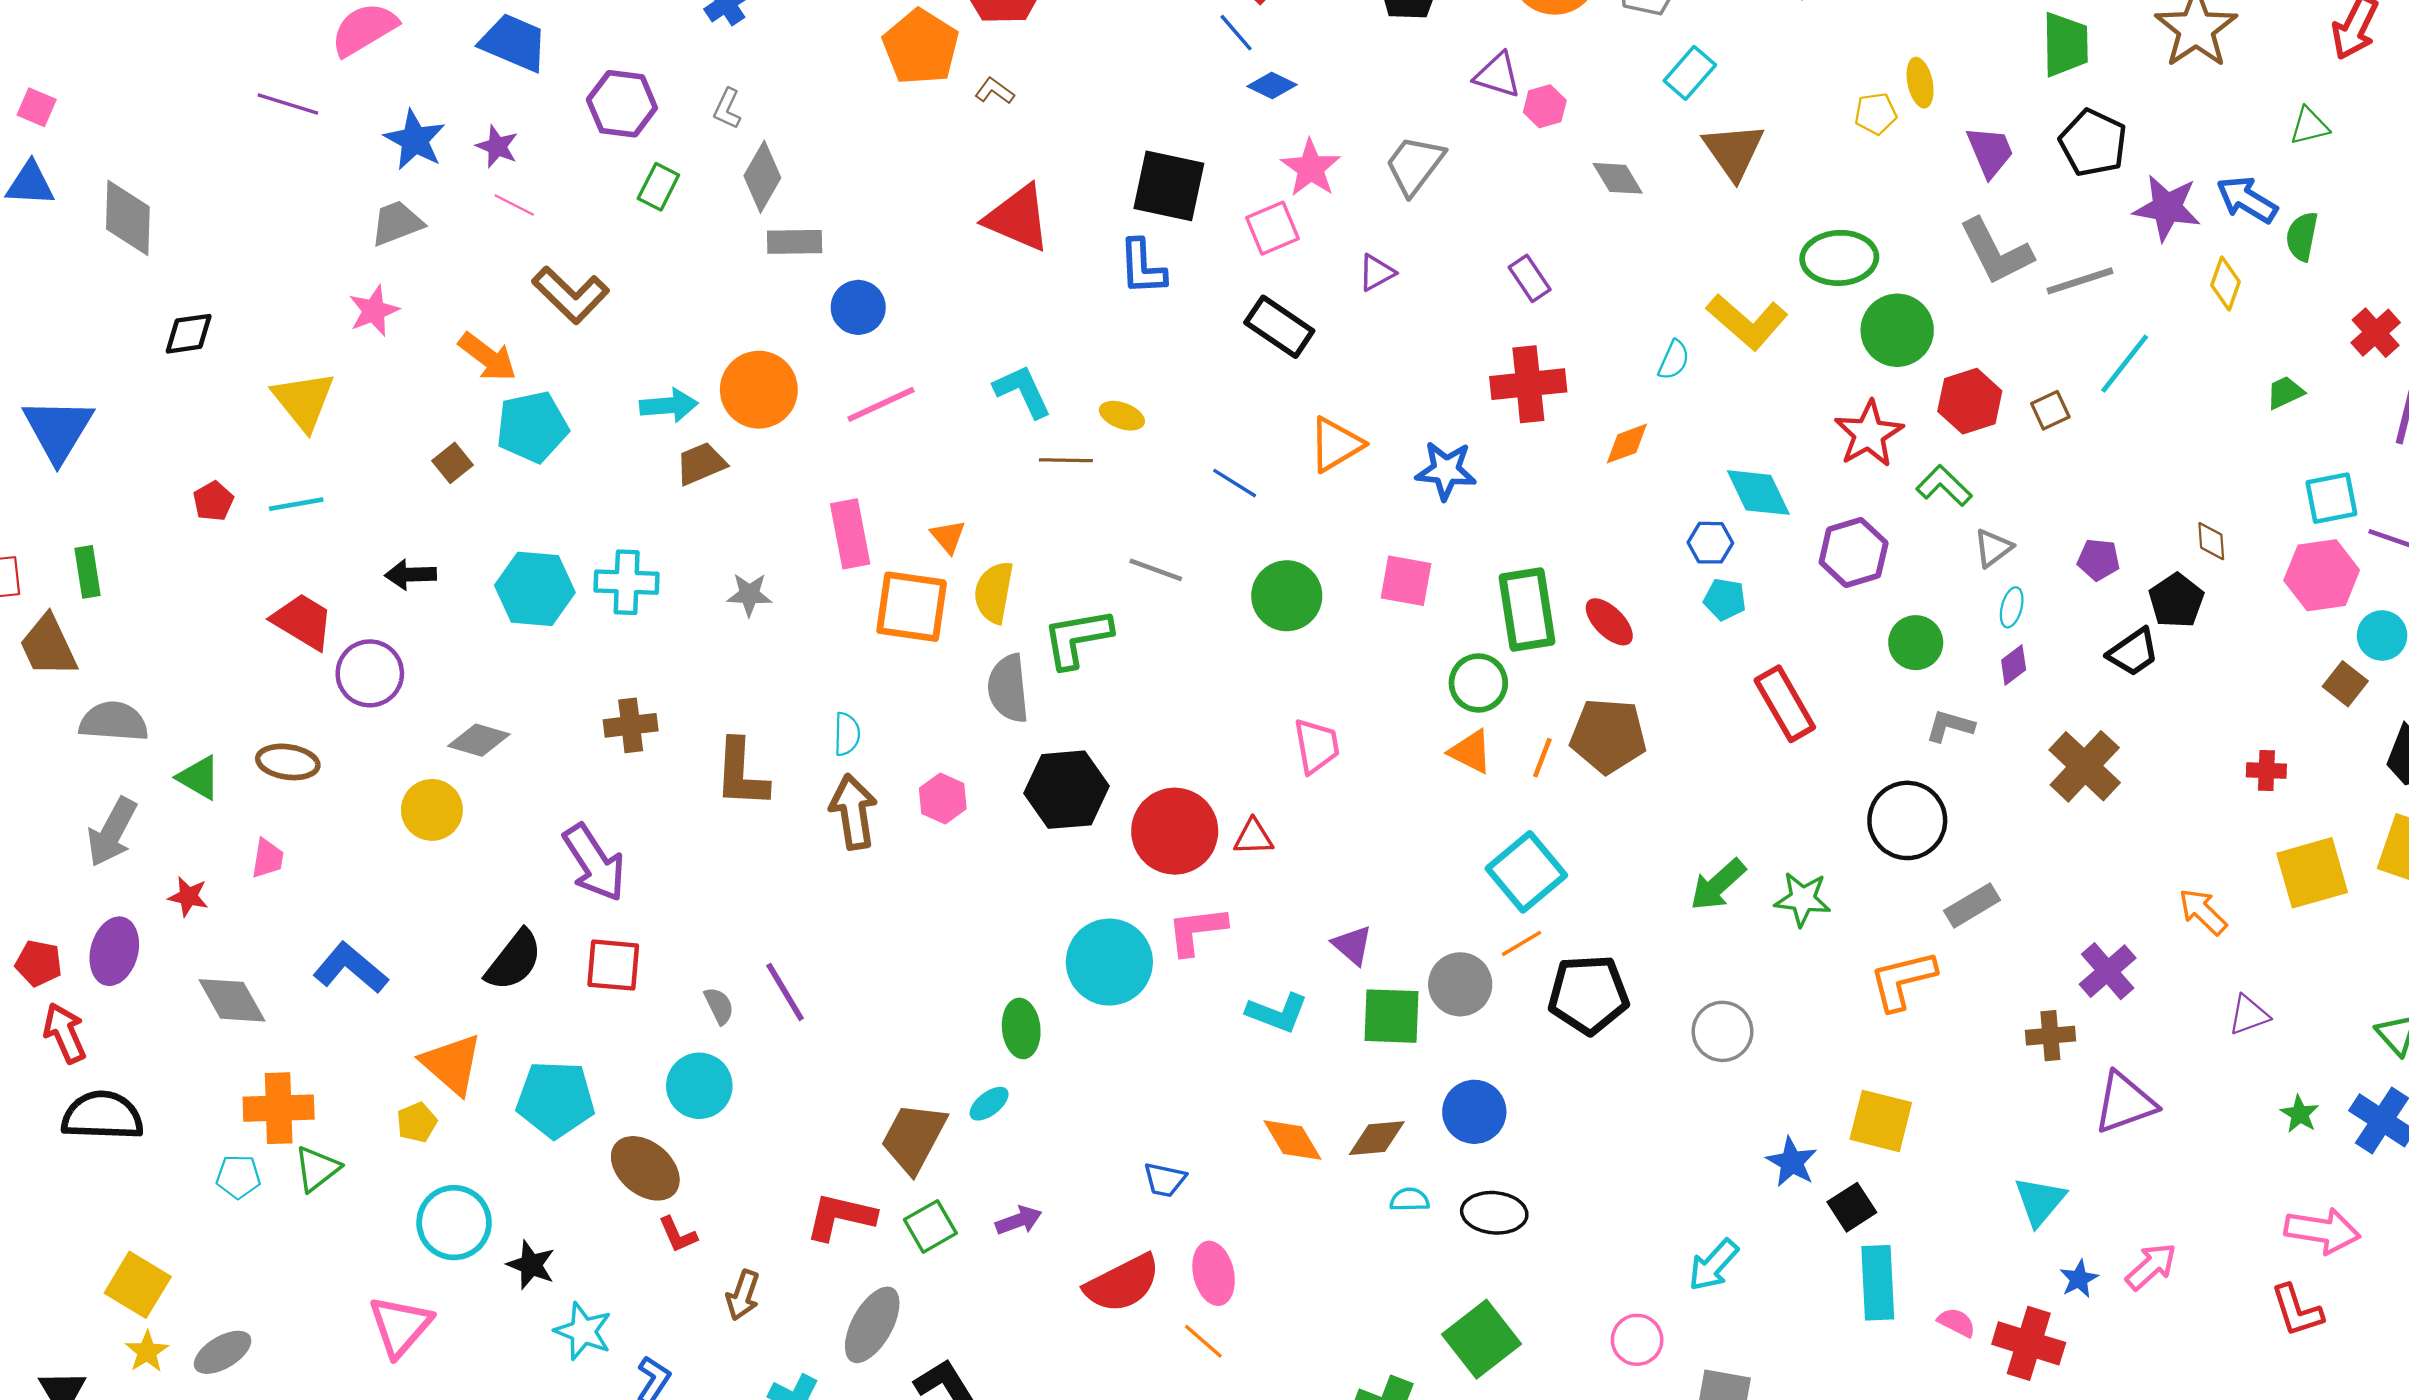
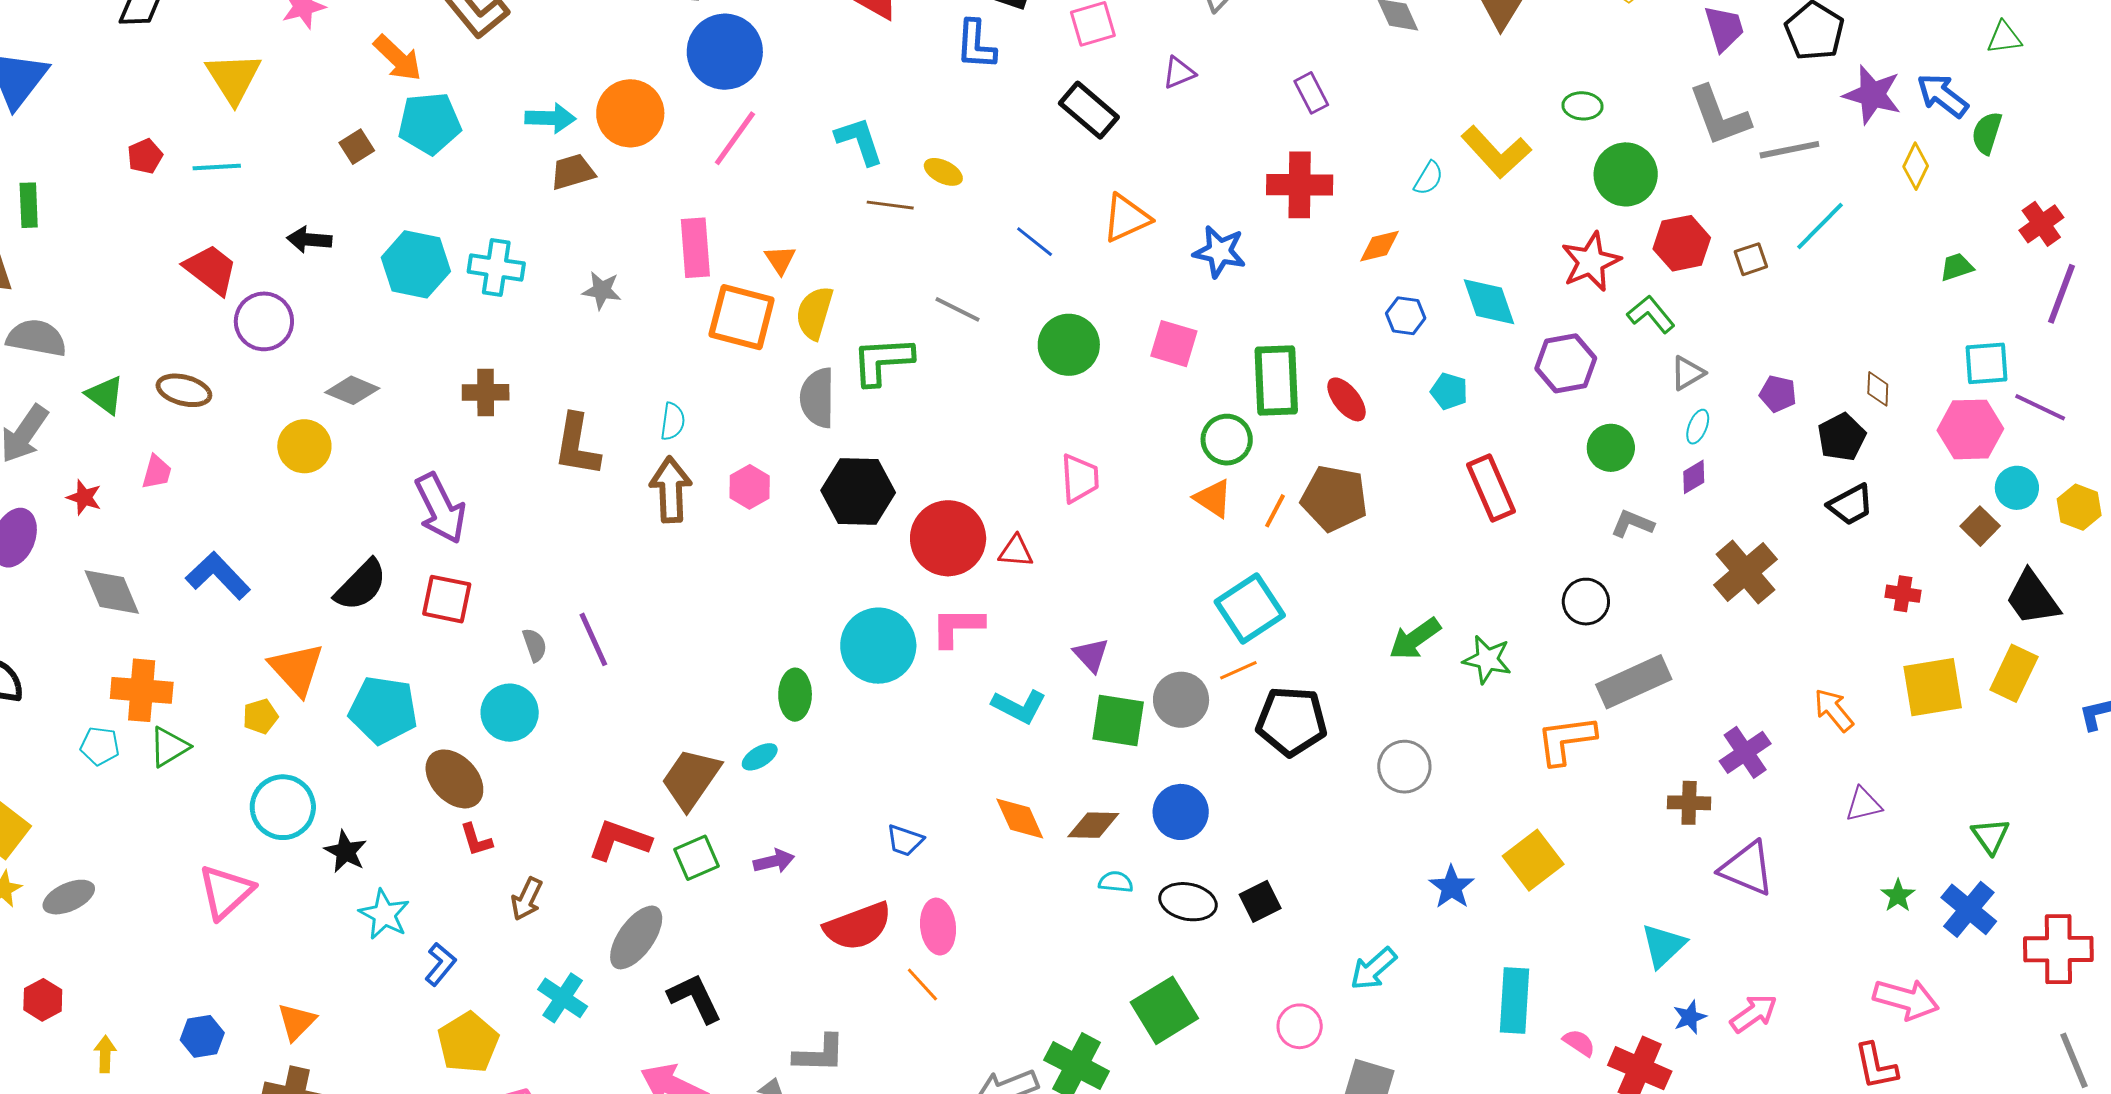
green ellipse: (1839, 258) -> (1583, 106), size x0.6
blue circle: (858, 307) -> (725, 52), size x1.6
pink line: (881, 404) -> (735, 138), turned -36
blue hexagon: (1710, 543) -> (1406, 316), moved
black trapezoid: (2133, 652) -> (1851, 505), moved
black circle: (1907, 820) -> (1586, 602), size x0.7
gray rectangle: (1972, 905) -> (1634, 682), size x1.5
purple triangle: (2125, 1103) -> (1747, 868), turned 36
yellow square: (1881, 1121) -> (1533, 860), turned 32
black square: (1852, 1207) -> (1260, 901), moved

